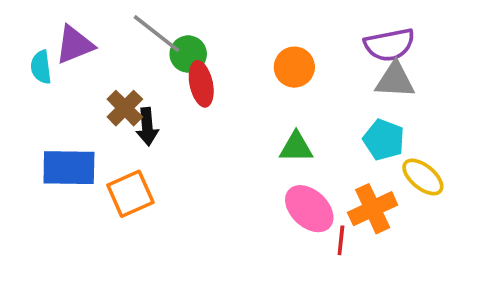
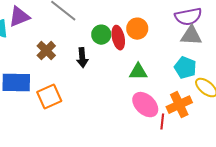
green circle: (188, 54) -> (101, 35), moved
red ellipse: (201, 84) -> (118, 38), moved
black arrow: (147, 127) -> (82, 58), moved

